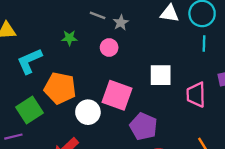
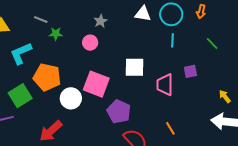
gray line: (98, 15) -> (41, 19), moved

